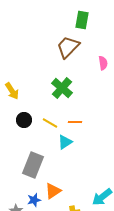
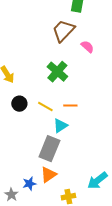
pink semicircle: (103, 63) -> (87, 47), moved, turned -40
gray rectangle: (33, 165) -> (49, 149), moved

